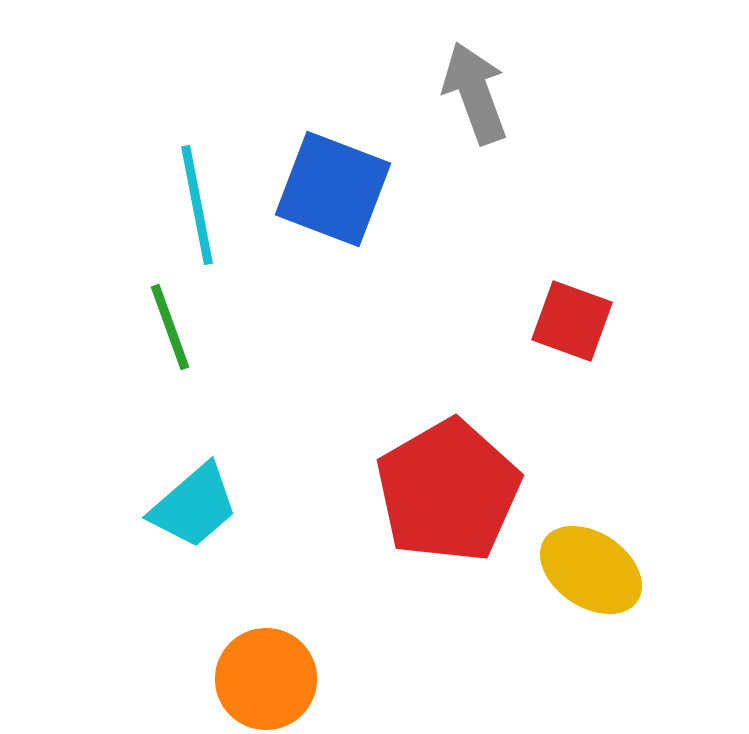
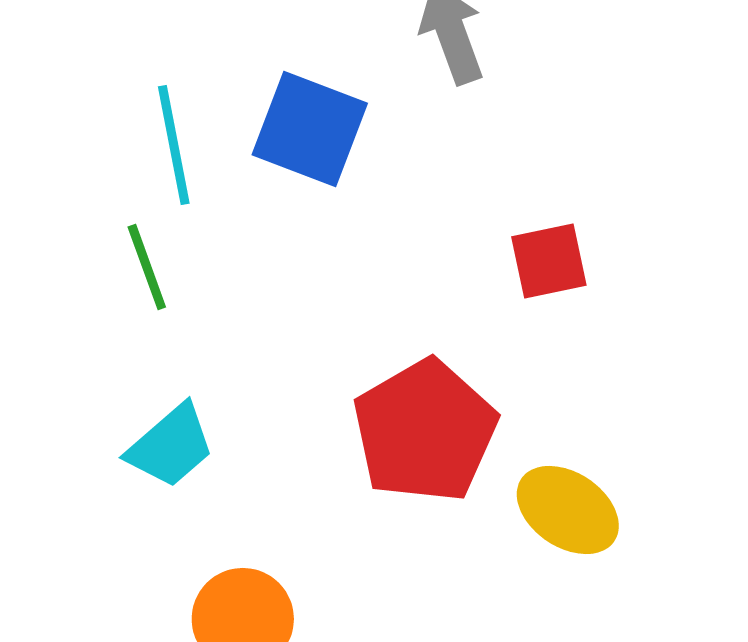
red square: (572, 321) -> (549, 261), turned -32

